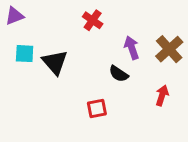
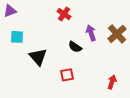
black triangle: (55, 62) -> (38, 57), moved
black semicircle: (119, 74) -> (75, 47), moved
red arrow: (162, 95) -> (112, 82), moved

